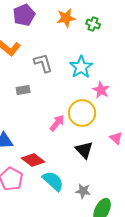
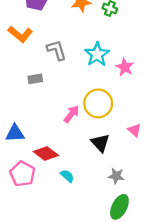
pink star: (101, 90) -> (125, 67), moved
cyan semicircle: (53, 181) -> (67, 176), size x0.6
gray star: (83, 191) -> (116, 176), moved

